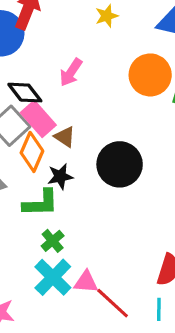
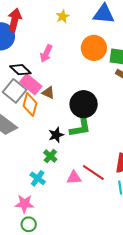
black star: (60, 176) -> (56, 135), moved
green L-shape: (41, 203) -> (80, 128), moved
cyan cross: (53, 277) -> (38, 178), moved, size x0.7
red line: (113, 303) -> (93, 173), moved

